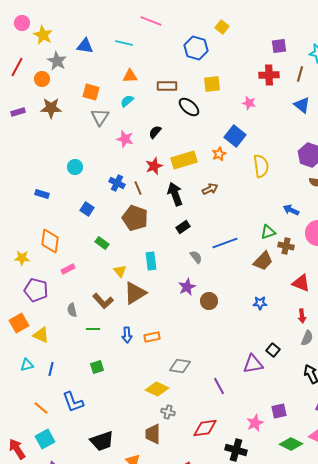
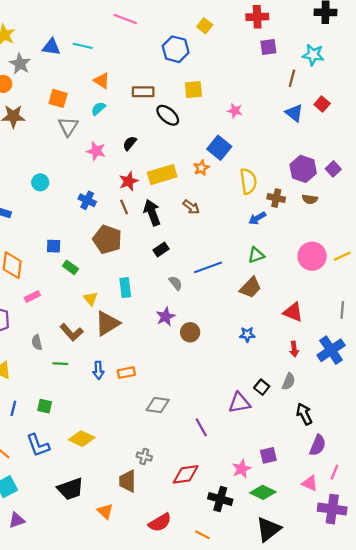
cyan line: (124, 43) -> (83, 46), moved
red cross: (269, 75) -> (257, 17), moved
orange triangle: (130, 76) -> (102, 81), turned 35
brown line: (138, 188) -> (124, 207), moved
brown arrow: (210, 189) -> (191, 207), turned 63
blue square: (87, 209) -> (54, 246), moved, turned -32
blue arrow: (291, 210) -> (257, 218), moved, turned -56
brown cross: (286, 246) -> (276, 198), moved
gray semicircle: (307, 338) -> (289, 382), moved
green square: (97, 367) -> (45, 406), moved, turned 32
yellow diamond: (157, 389) -> (82, 439), moved
green diamond: (291, 444) -> (263, 492), moved

